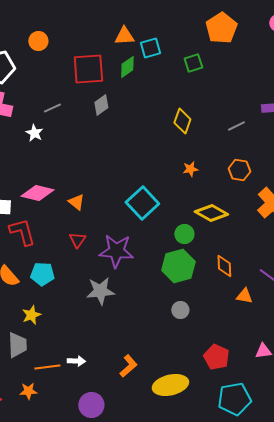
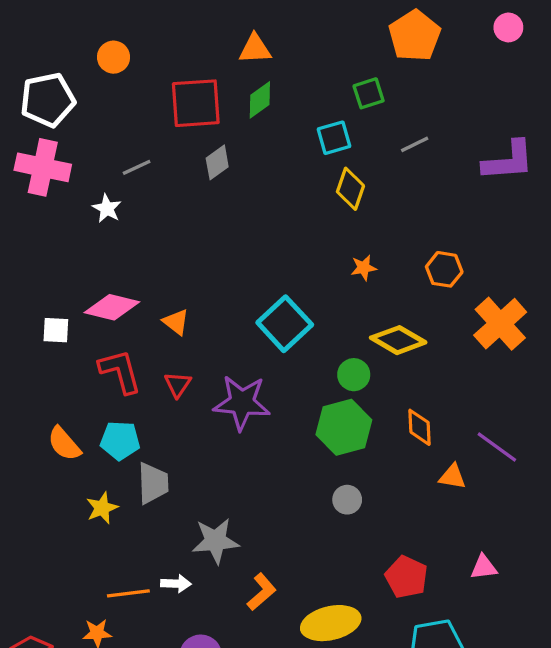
cyan square: (150, 48) -> (334, 138), moved
gray line: (236, 126) -> (415, 144), moved
red L-shape: (22, 232) -> (120, 371), moved
gray star: (100, 291) -> (216, 541), moved
gray trapezoid: (17, 345) -> (153, 483), moved

